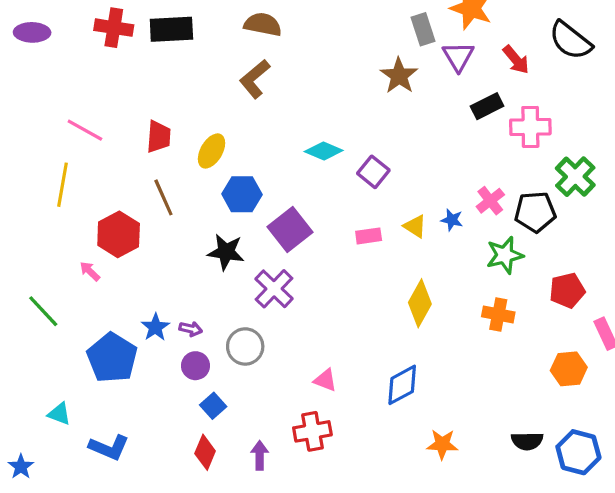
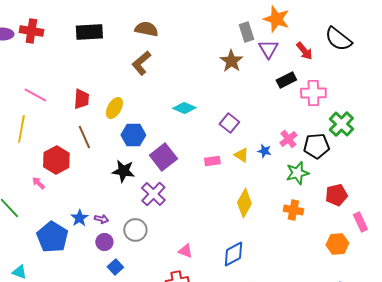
red cross: (114, 28) -> (31, 31), moved
purple square: (373, 172) -> (229, 123), moved

